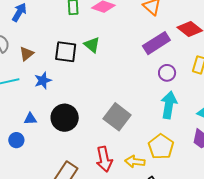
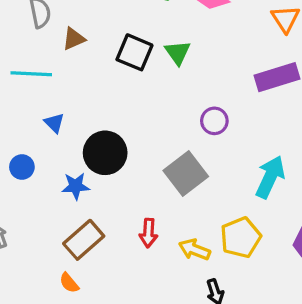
purple circle: (167, 73) -> (214, 121), moved
blue star: (43, 81) -> (76, 186), moved
blue triangle: (30, 119) -> (54, 123), moved, turned 32
red arrow: (104, 159) -> (148, 233), size x0.7

